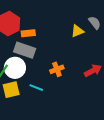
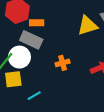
yellow triangle: (77, 31) -> (87, 26), size x1.5
cyan line: (36, 88) -> (34, 96), moved, turned -56

